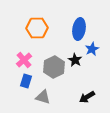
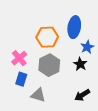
orange hexagon: (37, 28) -> (47, 37), moved
black star: (75, 60) -> (80, 64), moved

